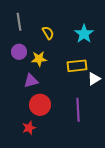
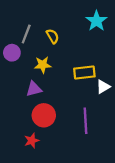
gray line: (19, 22) -> (26, 34), moved, turned 30
cyan star: (84, 34) -> (96, 21), moved
purple circle: (19, 52) -> (12, 53), moved

